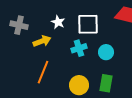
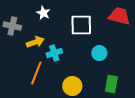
white star: (58, 22) -> (43, 13), moved
cyan cross: (79, 48) -> (54, 53), moved
green rectangle: (106, 83) -> (111, 84), moved

